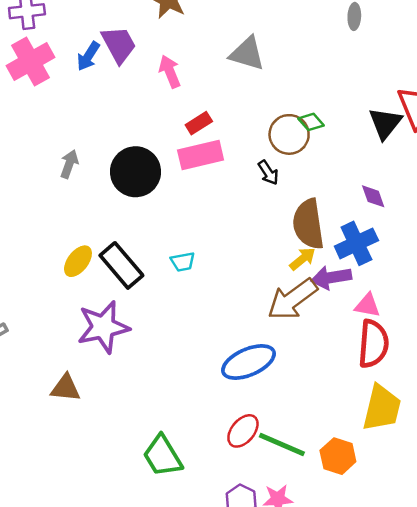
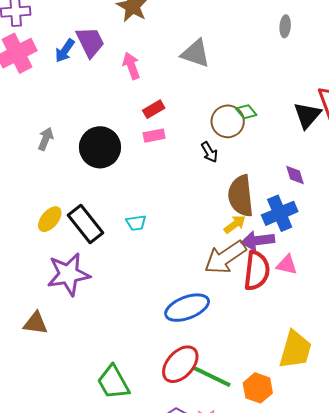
pink rectangle: (201, 155) -> (154, 136), size x0.6
red semicircle: (373, 344) -> (257, 271), moved
red ellipse: (243, 431) -> (180, 364), size x1.4

